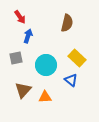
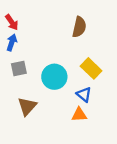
red arrow: (20, 17) -> (12, 22), moved
blue arrow: (28, 36) -> (12, 42), moved
orange triangle: (45, 97) -> (79, 115), moved

